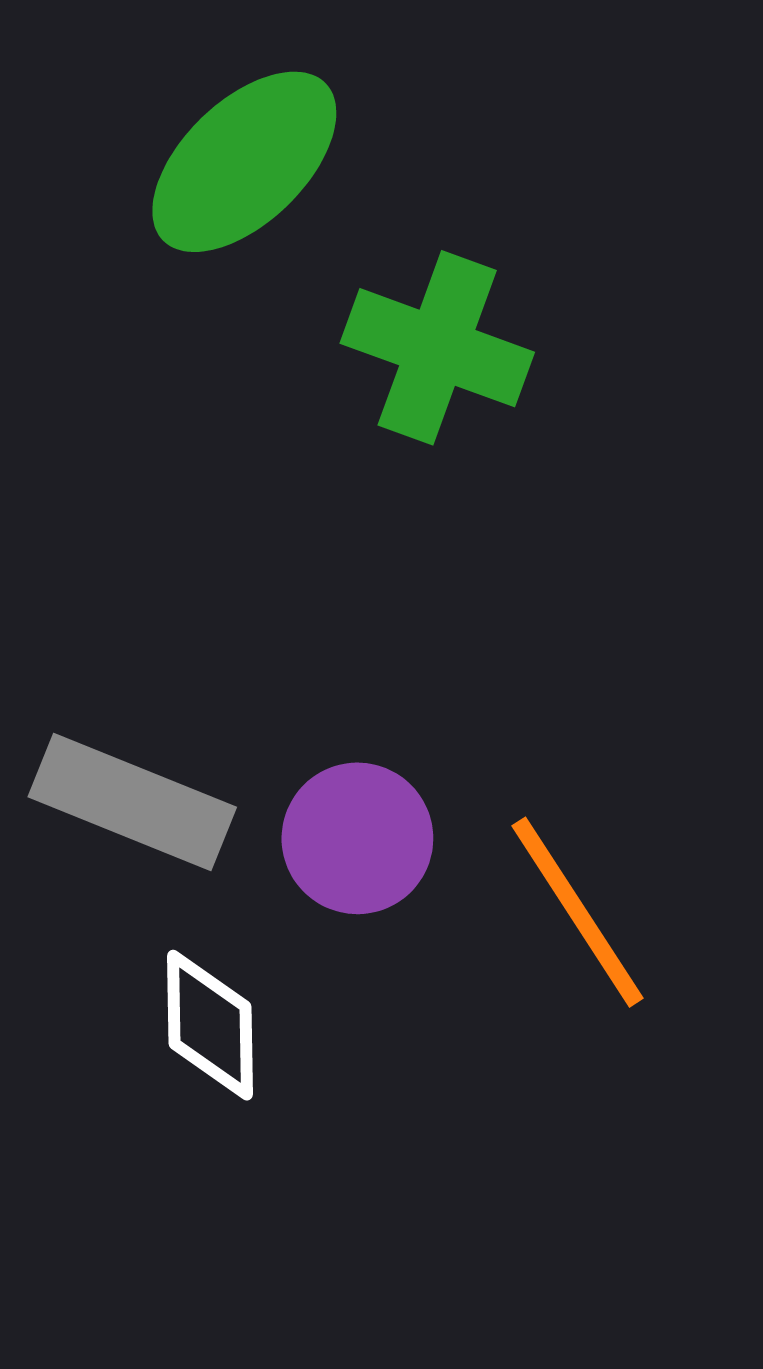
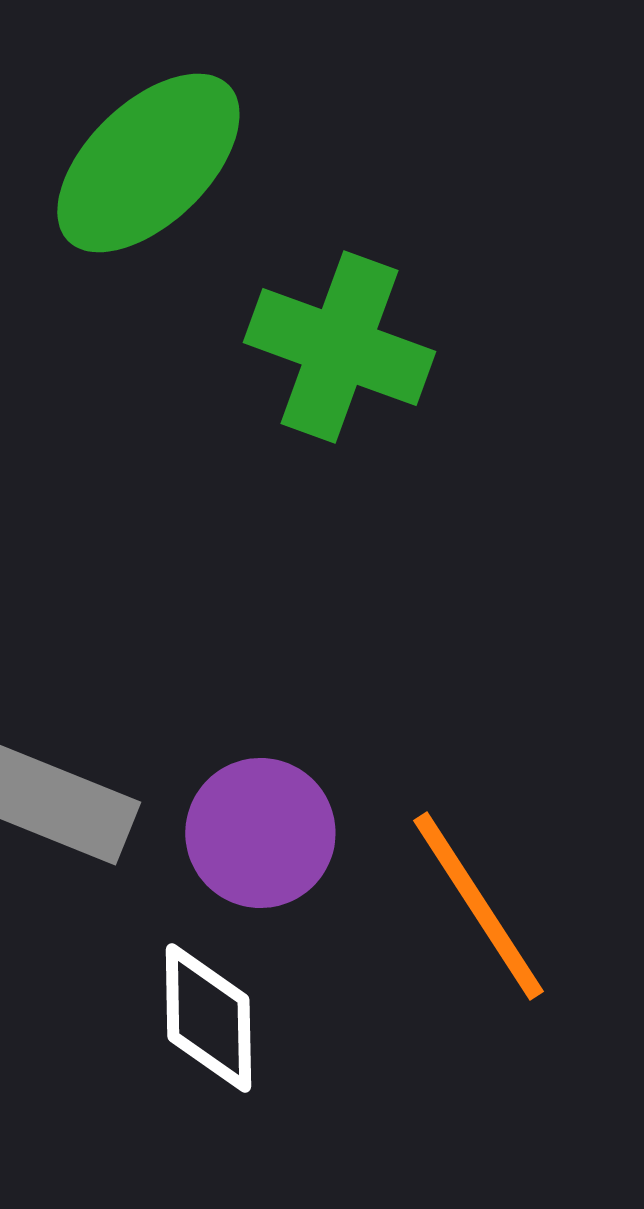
white diamond: (210, 1025) -> (208, 1018), moved

